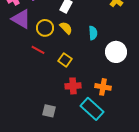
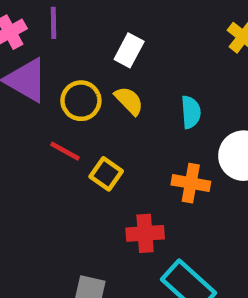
yellow square: (65, 60) -> (106, 174), moved
orange cross: (103, 87) -> (191, 183), moved

